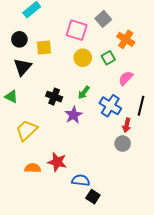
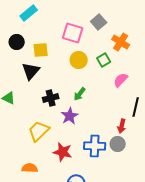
black triangle: (22, 67) -> (31, 71), moved
black cross: (54, 97) -> (51, 98), turned -35
blue cross: (110, 106) -> (95, 146), moved, turned -30
yellow trapezoid: (27, 130) -> (39, 131), moved
red star: (57, 162) -> (63, 152), moved

